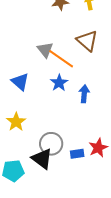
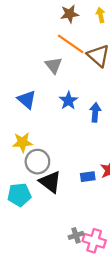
orange line: (61, 59) -> (71, 44), moved
yellow star: (16, 122) -> (22, 142), turned 30
gray circle: (51, 144) -> (37, 162), moved

